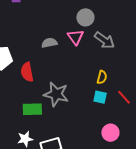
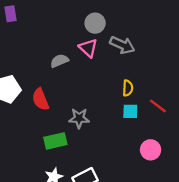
gray star: (56, 94) -> (79, 118), size x0.7

